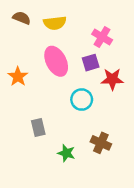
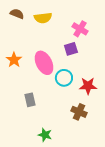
pink ellipse: (56, 61) -> (44, 63), moved
red star: (112, 79) -> (88, 86), moved
green star: (66, 153) -> (45, 135), moved

